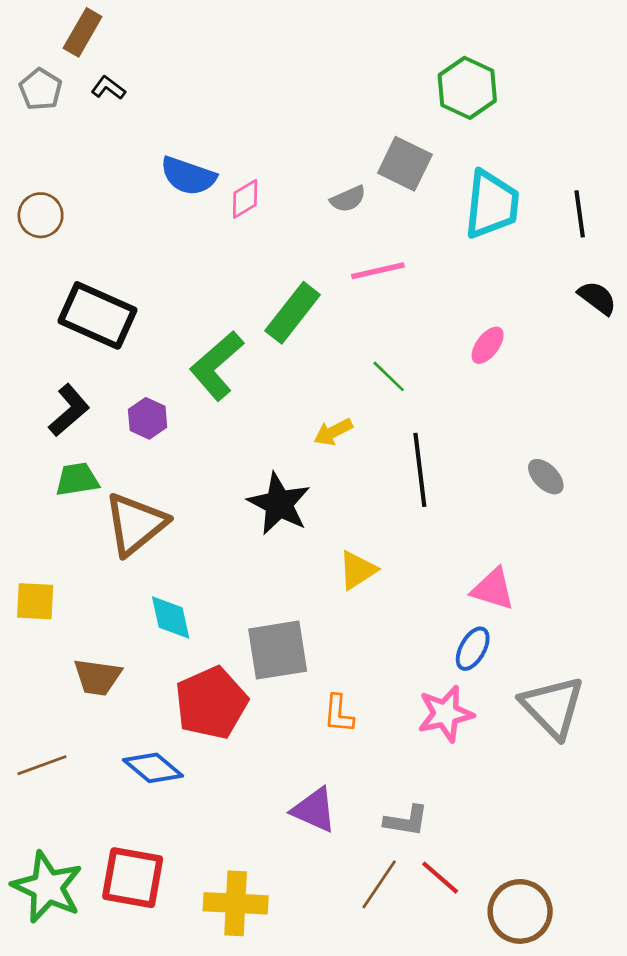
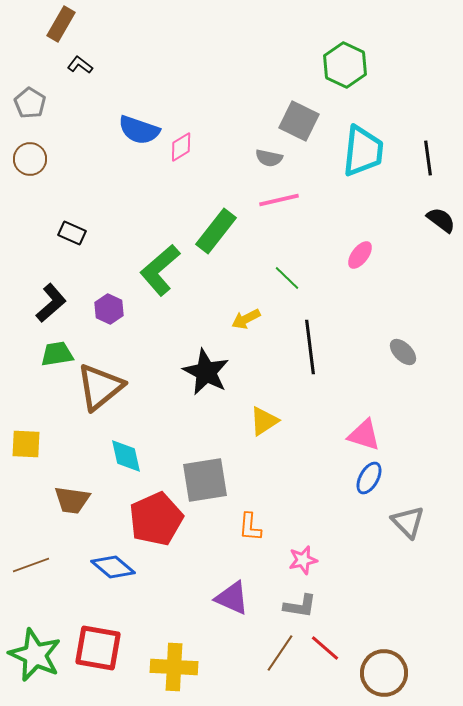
gray pentagon: (41, 89) -> (30, 103), moved
gray semicircle: (348, 199) -> (269, 158), moved, turned 36
black rectangle: (97, 315) -> (72, 233), size x0.5
blue ellipse: (473, 649) -> (369, 478), moved
gray triangle: (553, 707) -> (408, 522), size x0.7
pink star: (446, 714) -> (303, 560), moved, size x0.7

